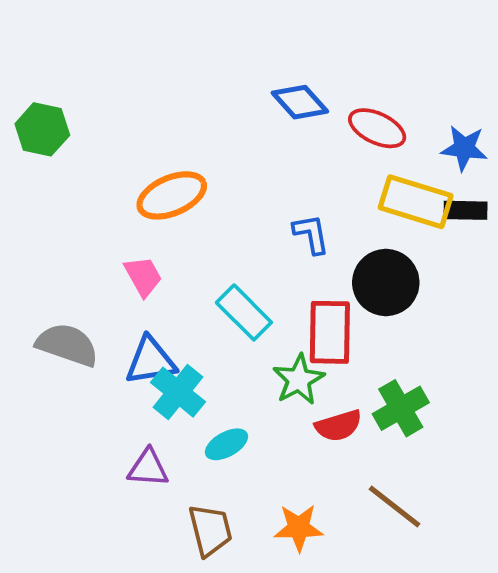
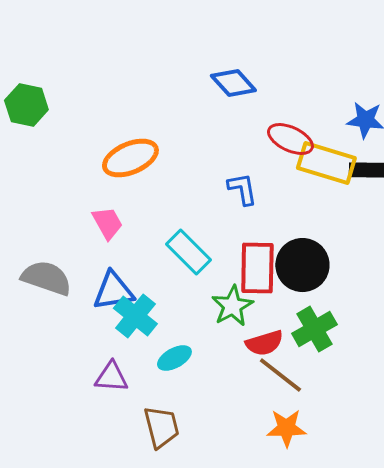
red ellipse: (377, 128) -> (290, 139), moved
black circle: (386, 283) -> (302, 265), moved
brown line: (395, 507) -> (280, 375), moved
orange star: (299, 528) -> (286, 428), moved

